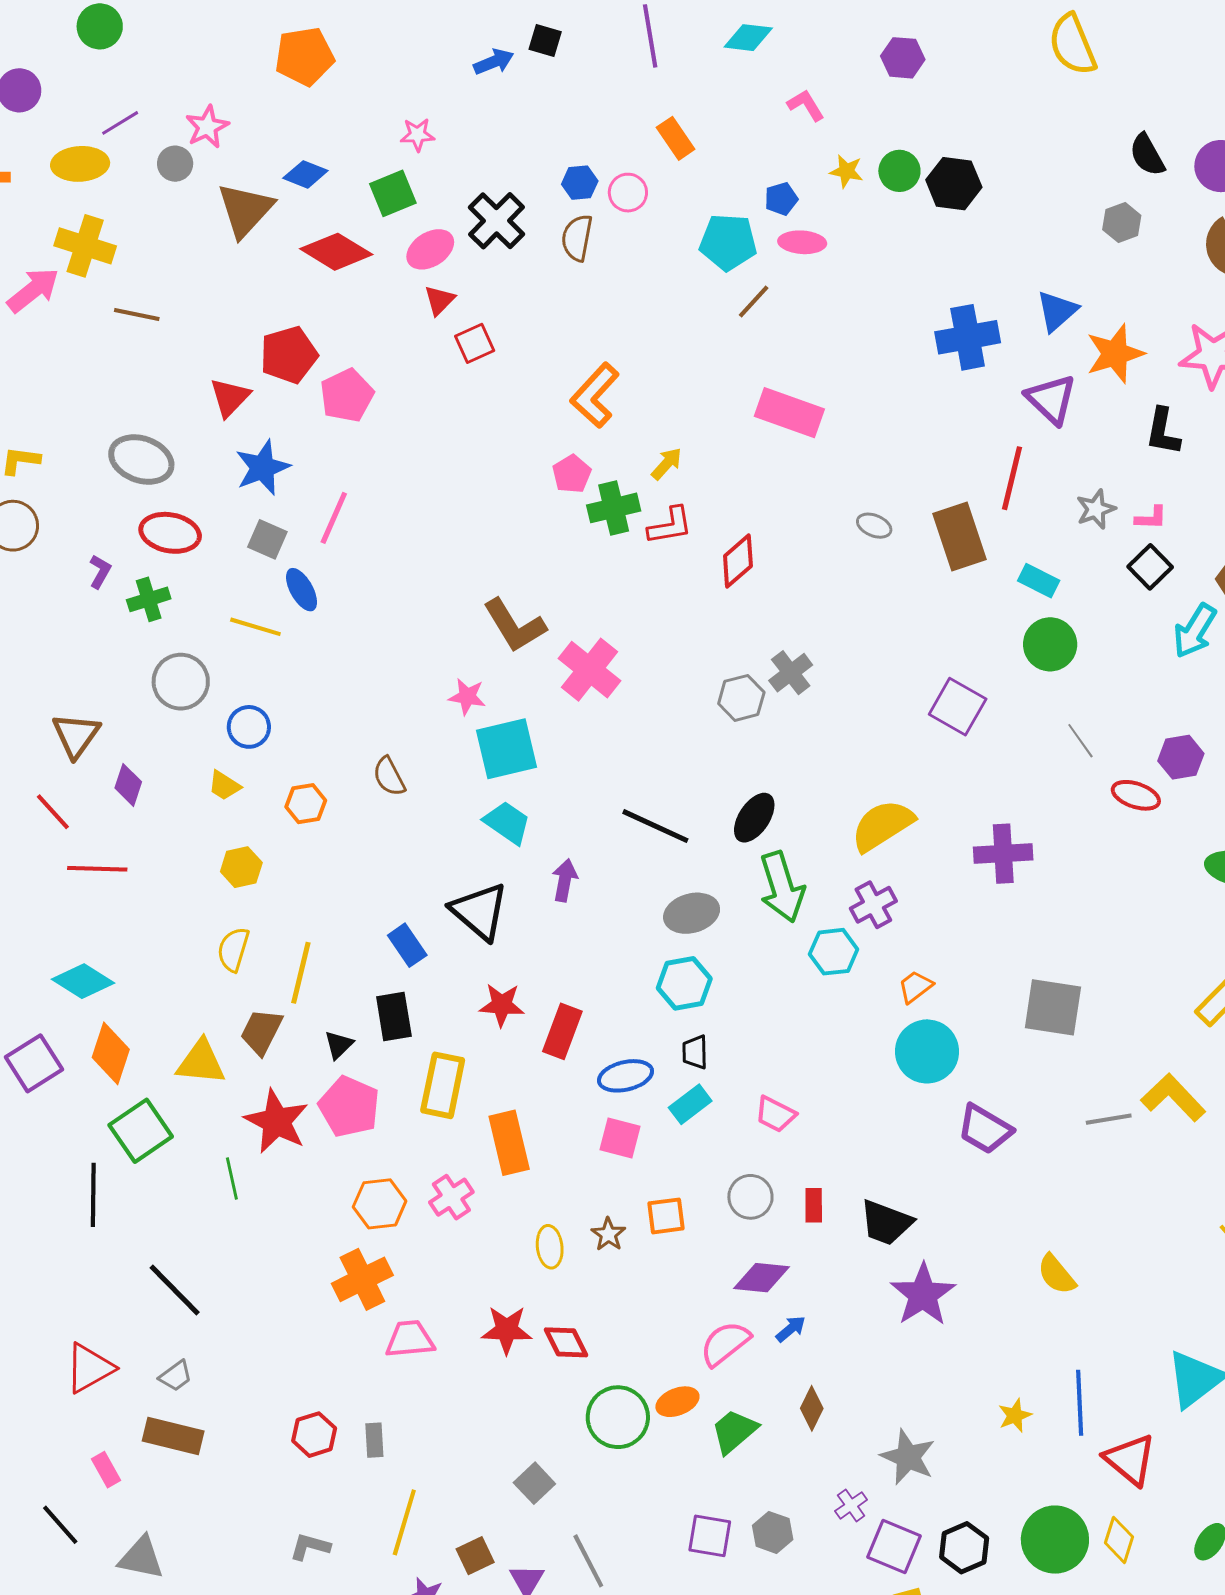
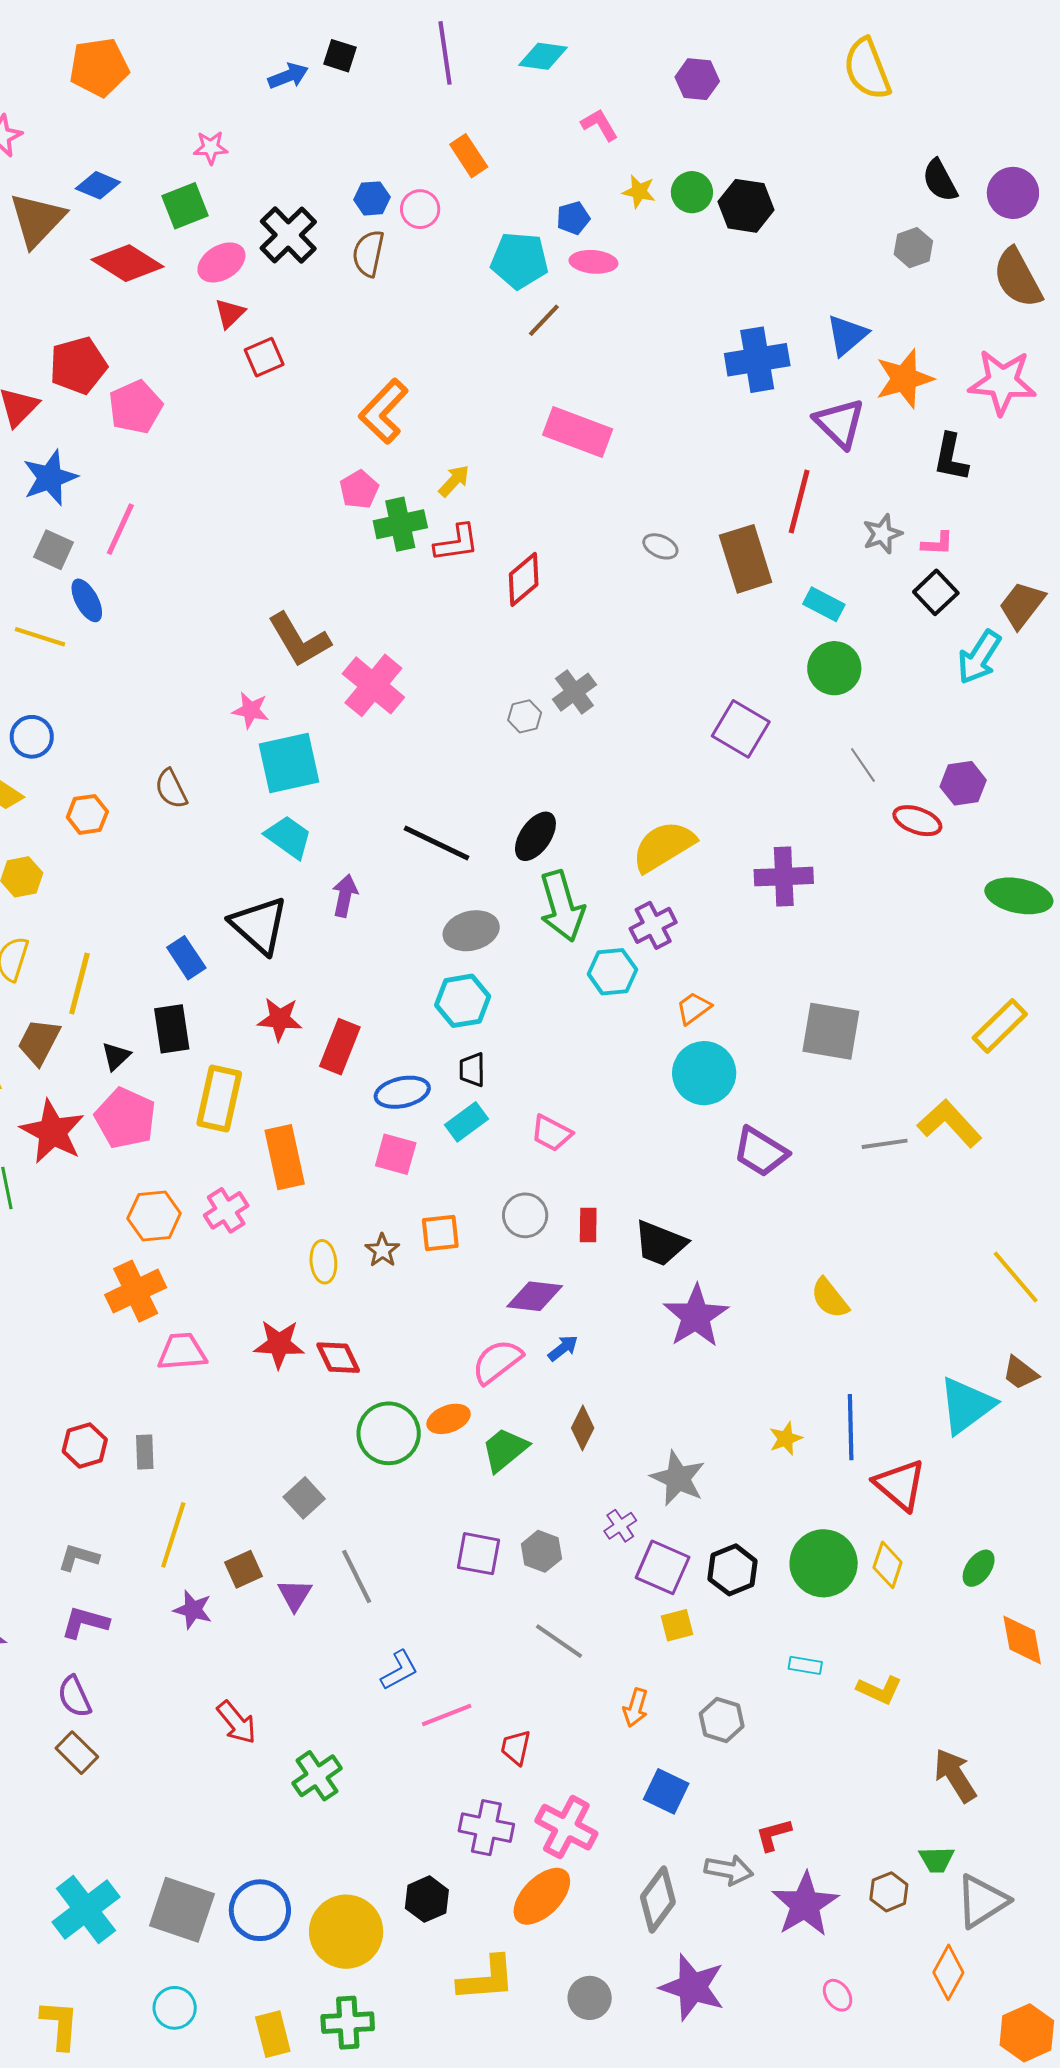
gray hexagon: (741, 698) -> (525, 716), size x0.7

